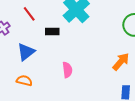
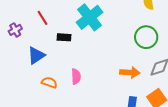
orange arrow: (121, 62) -> (130, 72), turned 48
orange semicircle: (24, 81) -> (49, 83), moved

